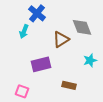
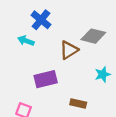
gray diamond: (82, 27) -> (93, 36), turned -55
cyan arrow: (24, 31) -> (26, 41), turned 88

